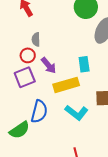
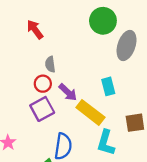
yellow rectangle: (66, 85) -> (90, 112), turned 60
cyan L-shape: (76, 113) -> (106, 143), turned 75

